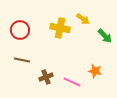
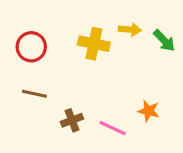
yellow arrow: (83, 19) -> (130, 30), turned -32
green arrow: (105, 36) -> (164, 41), moved

